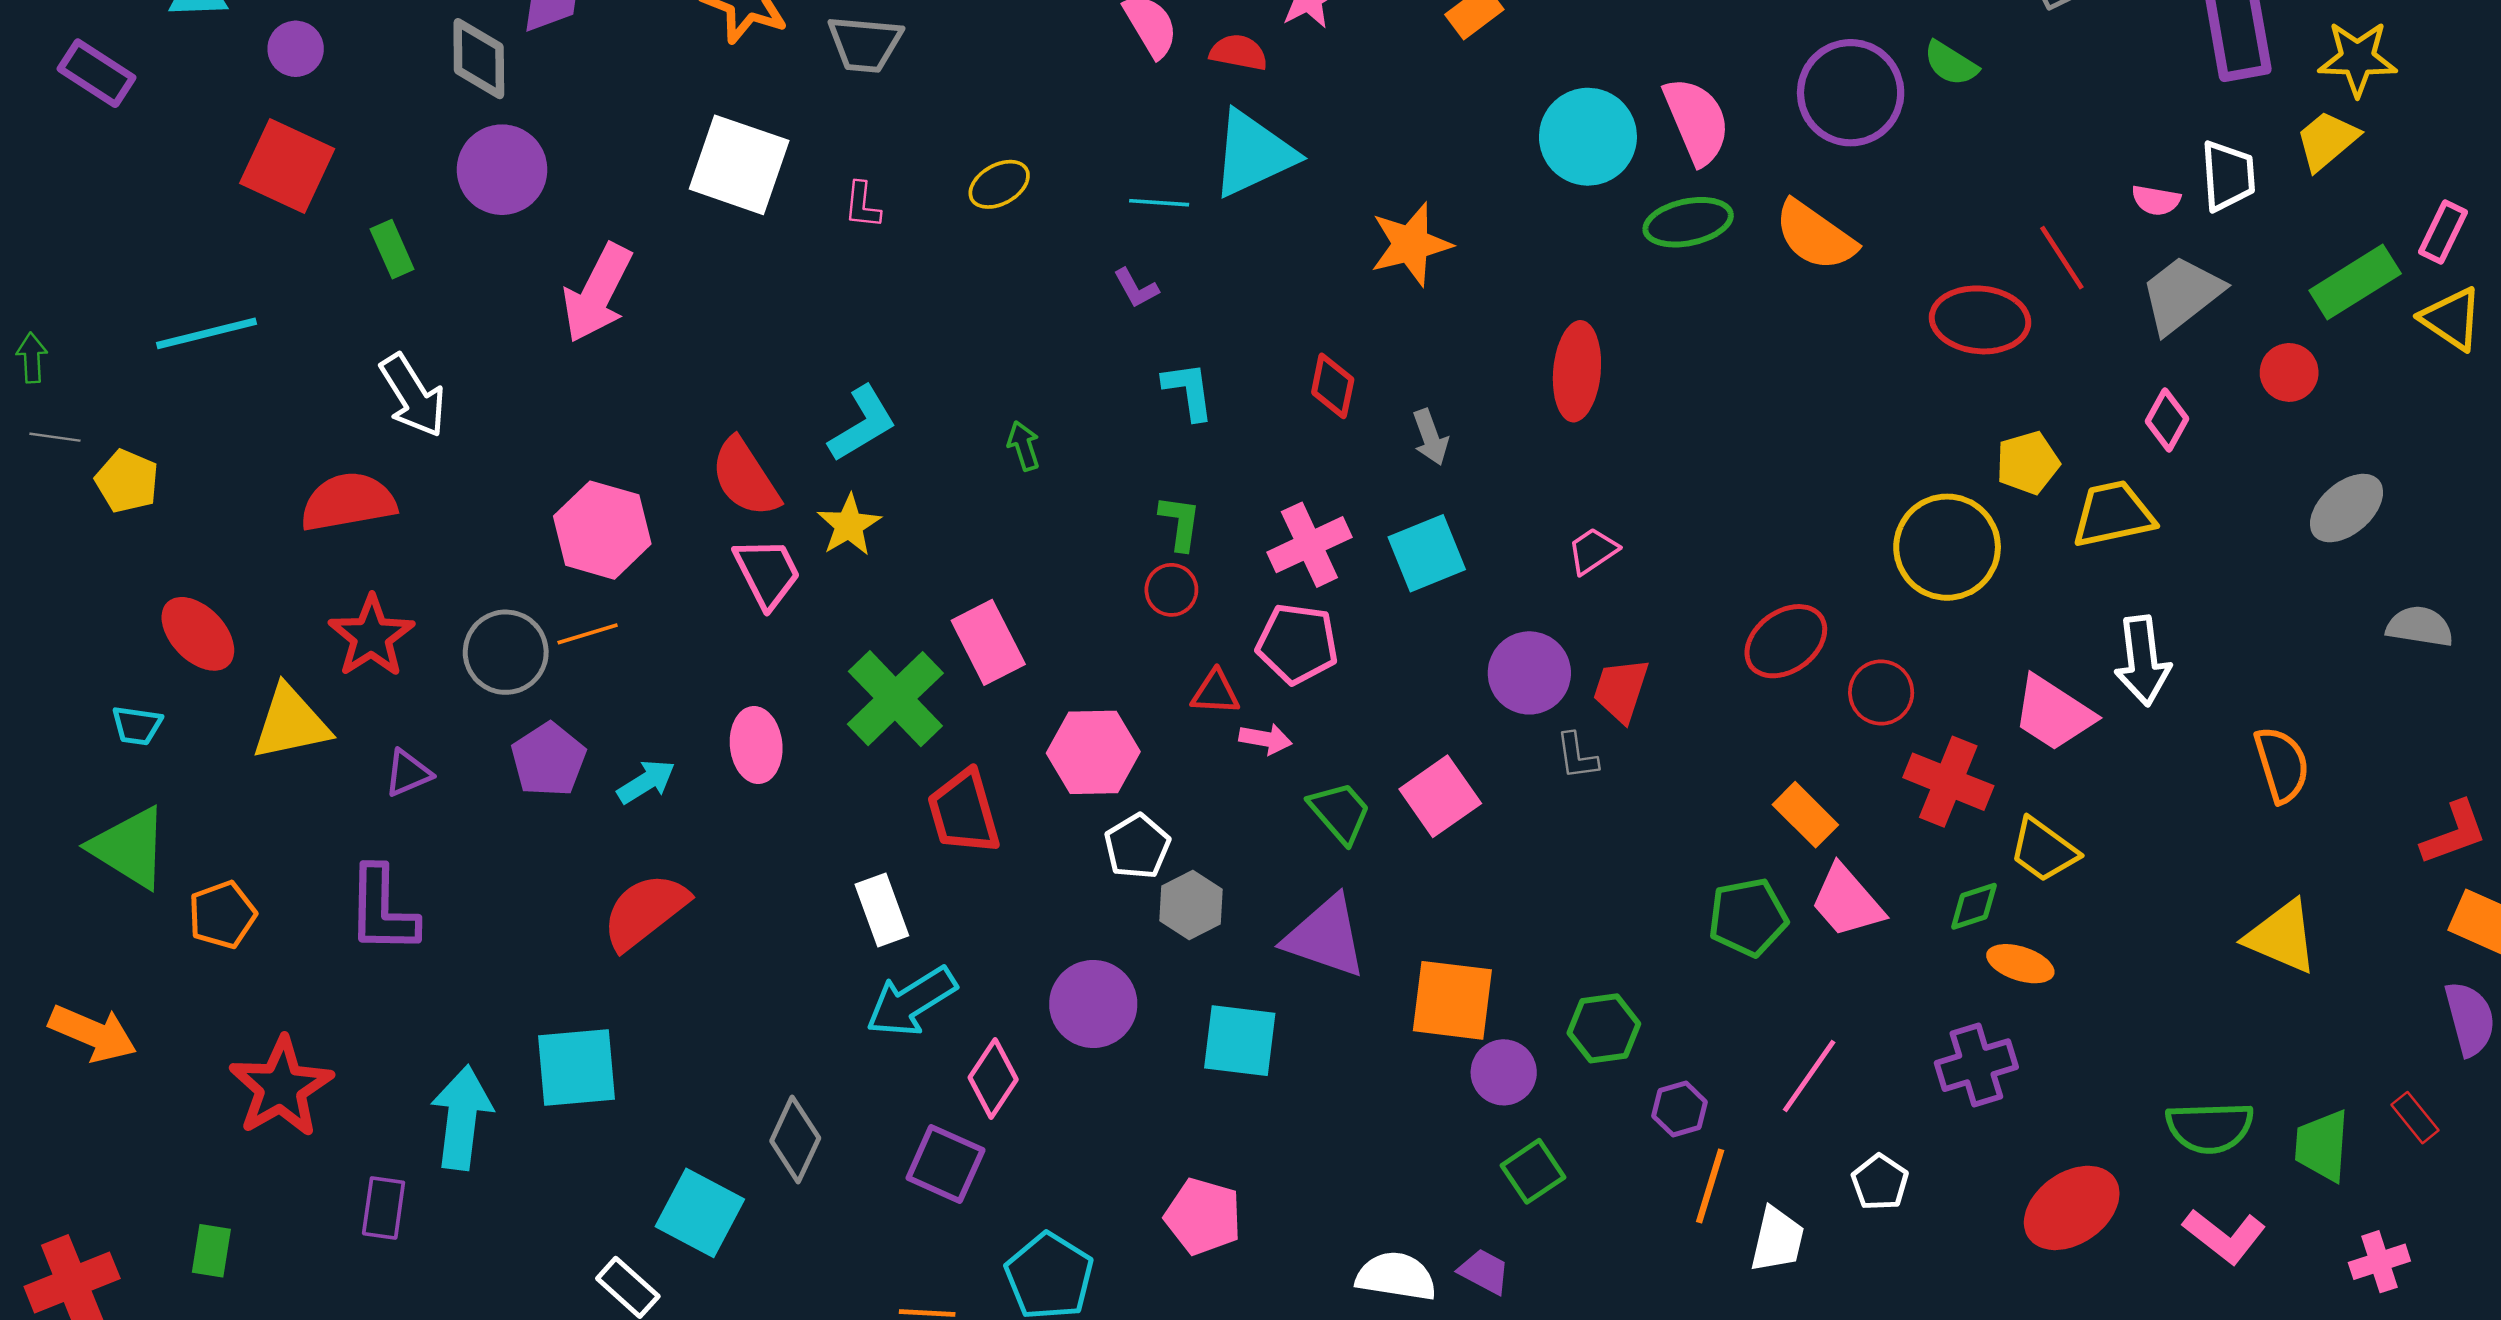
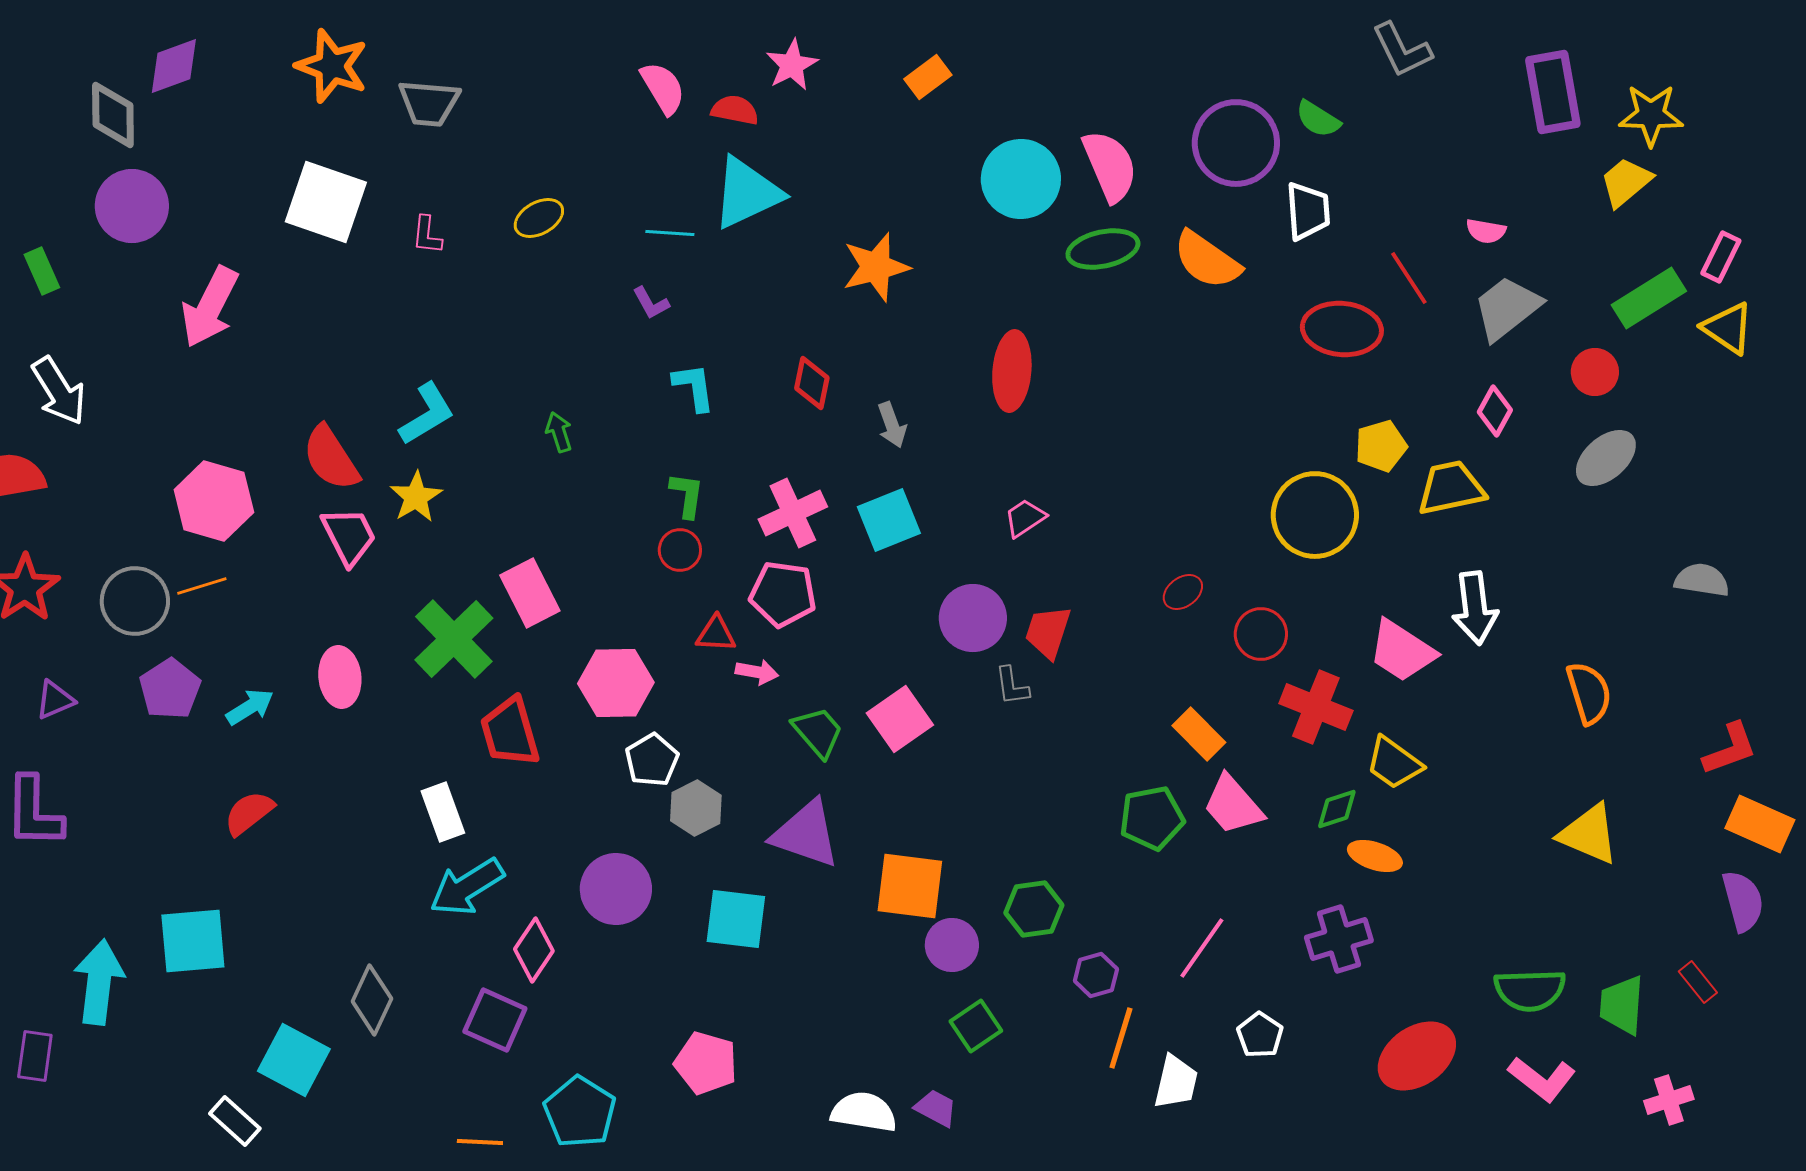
white trapezoid: (2228, 176) -> (1308, 211), moved
gray ellipse: (2347, 508) -> (1606, 458), moved
red ellipse: (1786, 641) -> (1183, 592), size x0.6
red semicircle: (645, 911) -> (249, 813), size x0.7

